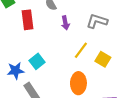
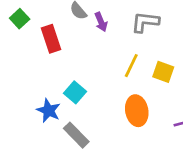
purple arrow: (65, 23) -> (101, 22), moved
blue star: (16, 71) -> (49, 111), turned -30

